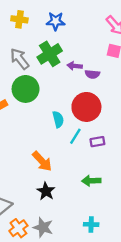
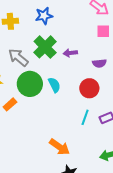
purple semicircle: (92, 74) -> (99, 63), moved
red circle: (86, 107) -> (89, 88), size x0.7
cyan semicircle: (58, 119) -> (54, 85), moved

